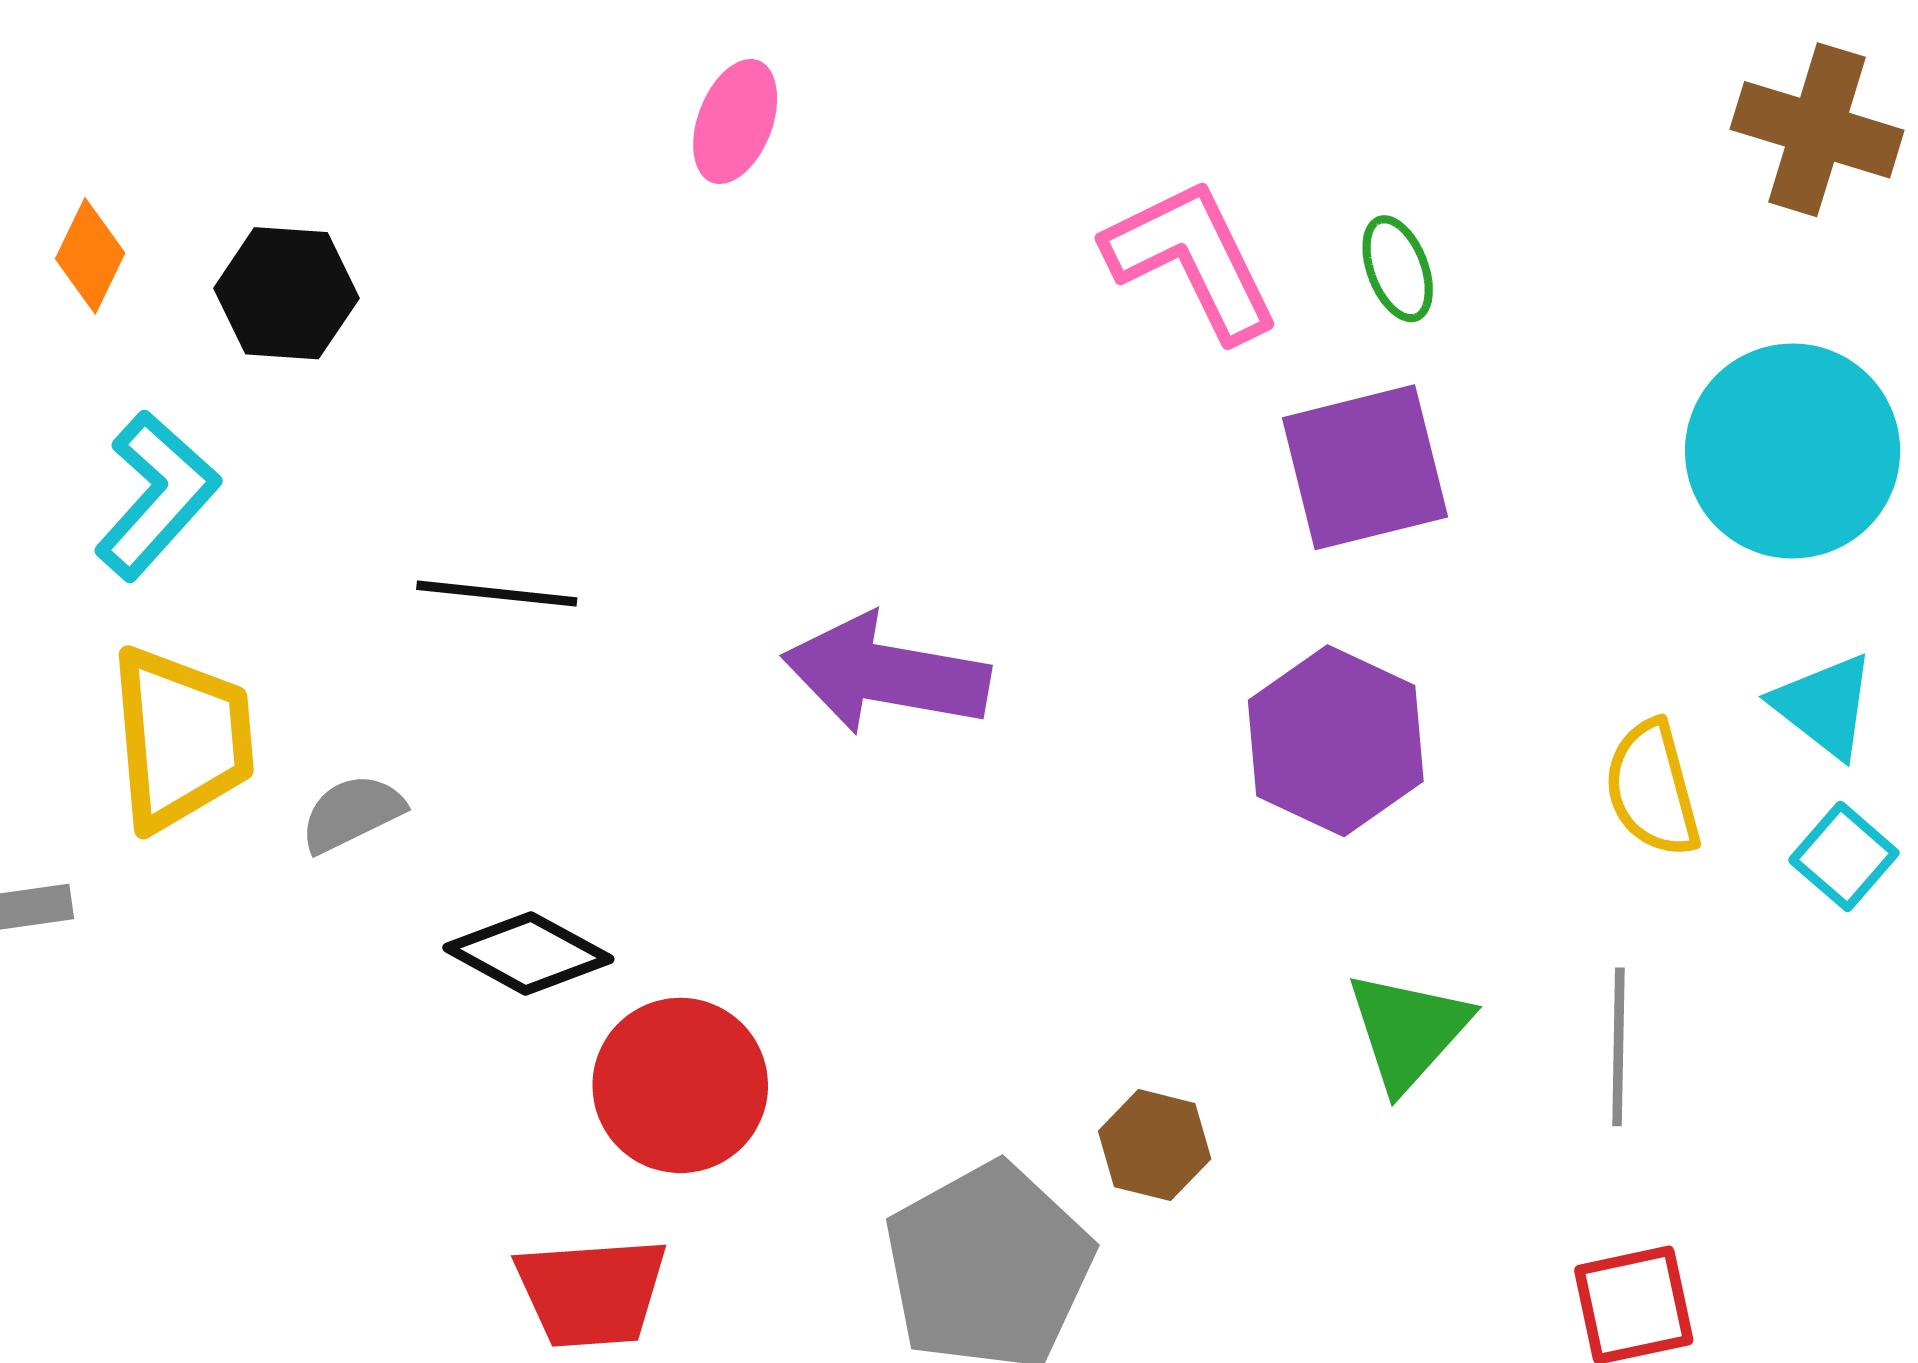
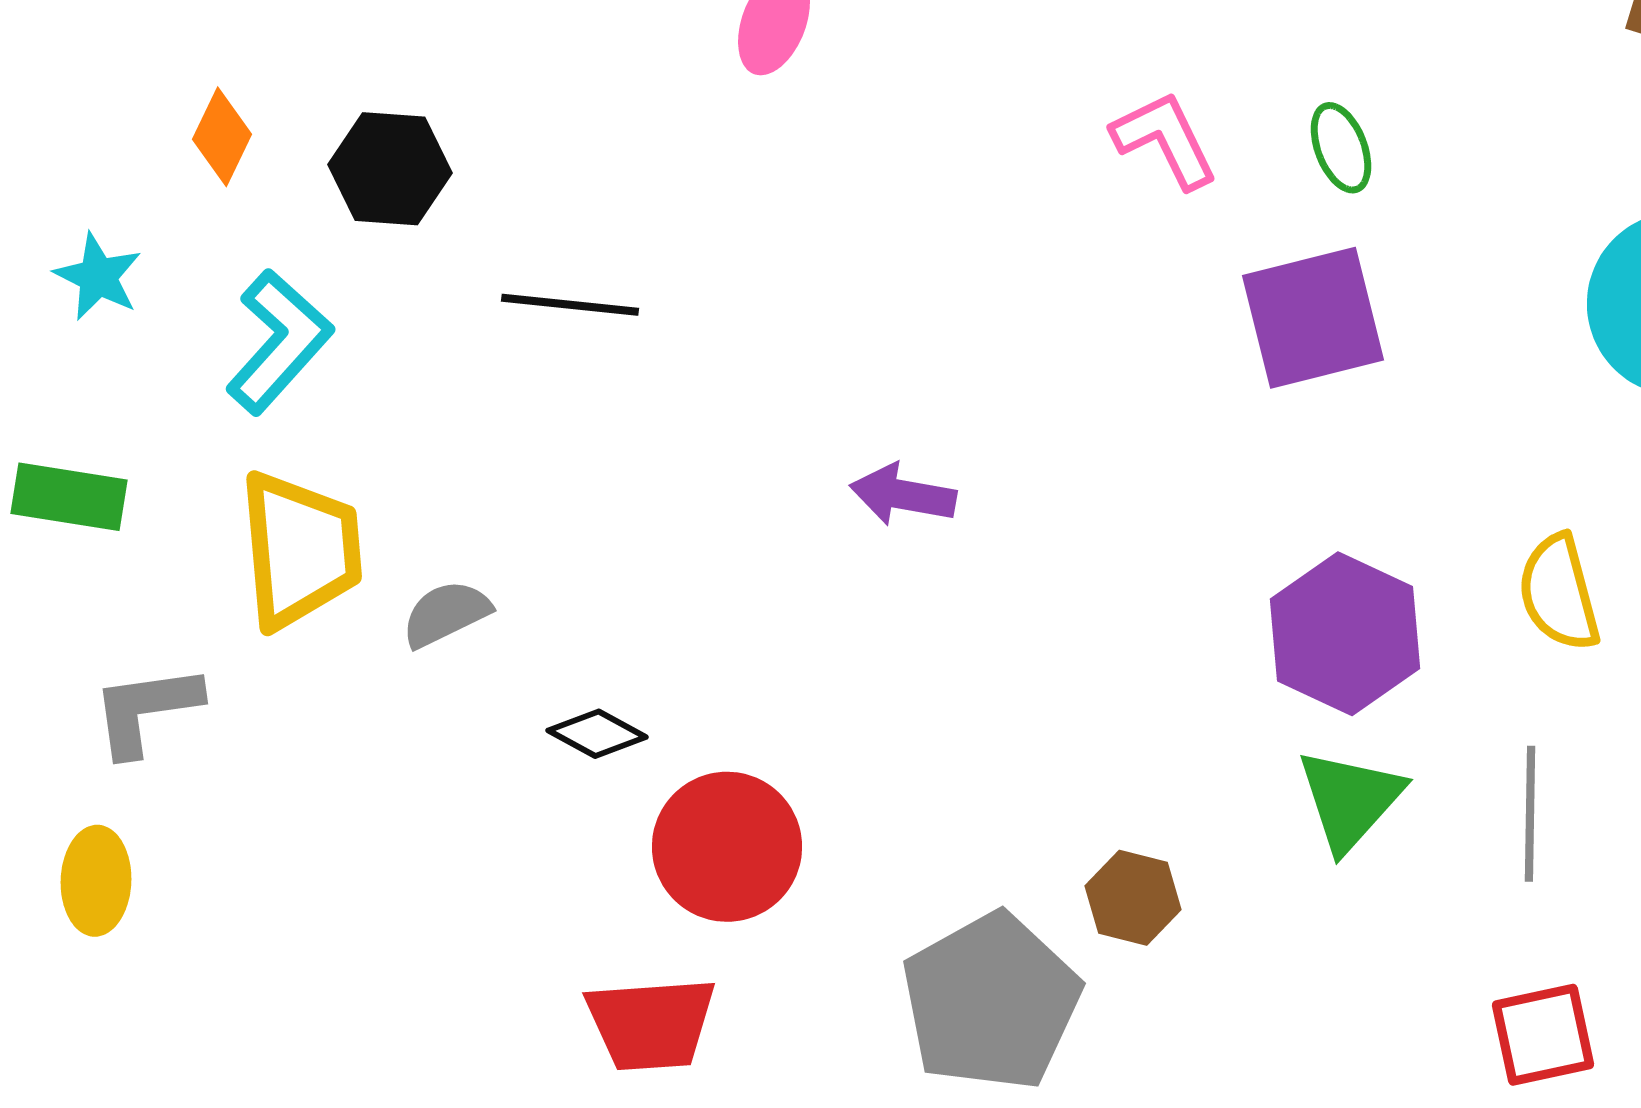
pink L-shape: (1192, 259) -> (1165, 140), size x0.7
black line: (497, 594) -> (570, 305), moved
purple arrow: (886, 674) -> (903, 495), size x0.6
purple hexagon: (1336, 741) -> (1345, 634), moved
black diamond: (528, 953) -> (597, 734), size x0.7

